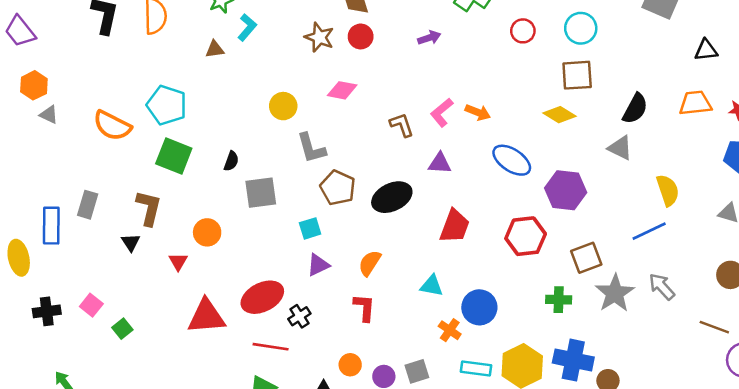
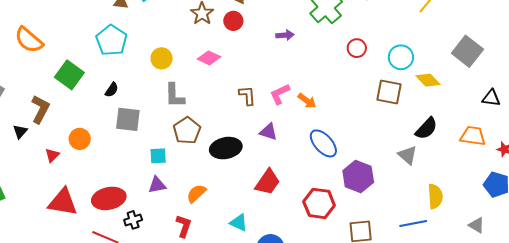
cyan pentagon: (167, 105) -> (112, 40), moved
yellow diamond: (560, 115) -> (428, 80), moved

